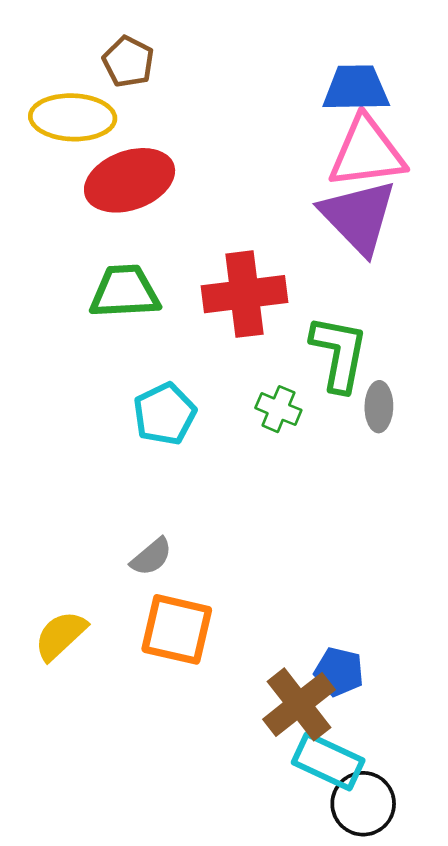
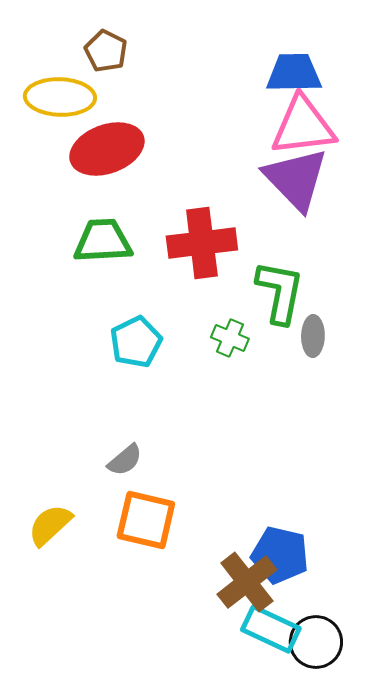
blue pentagon: (339, 672) -> (280, 555), size x1.4
black circle: (363, 804) -> (316, 642), moved

